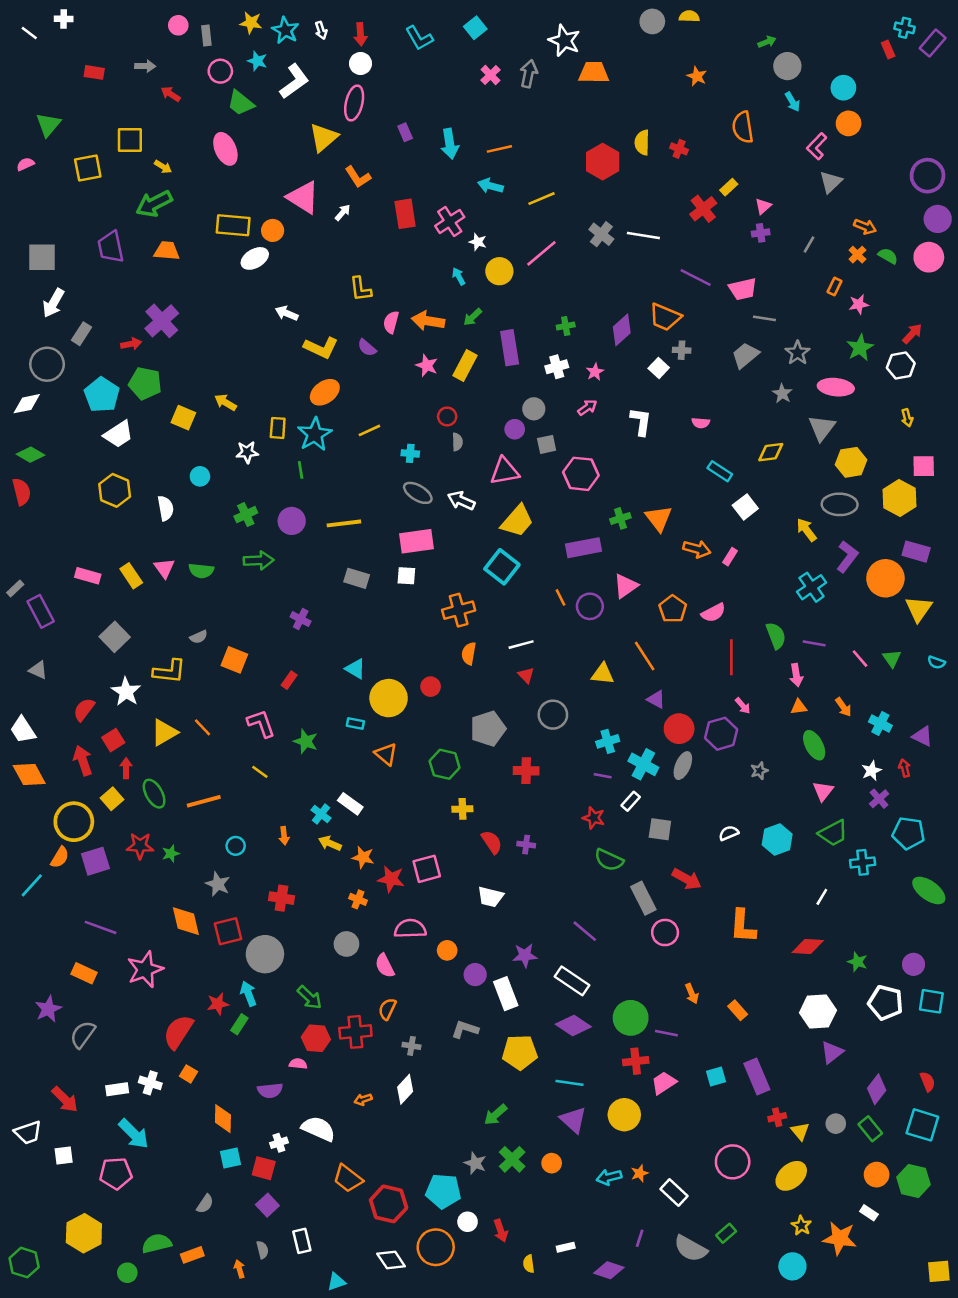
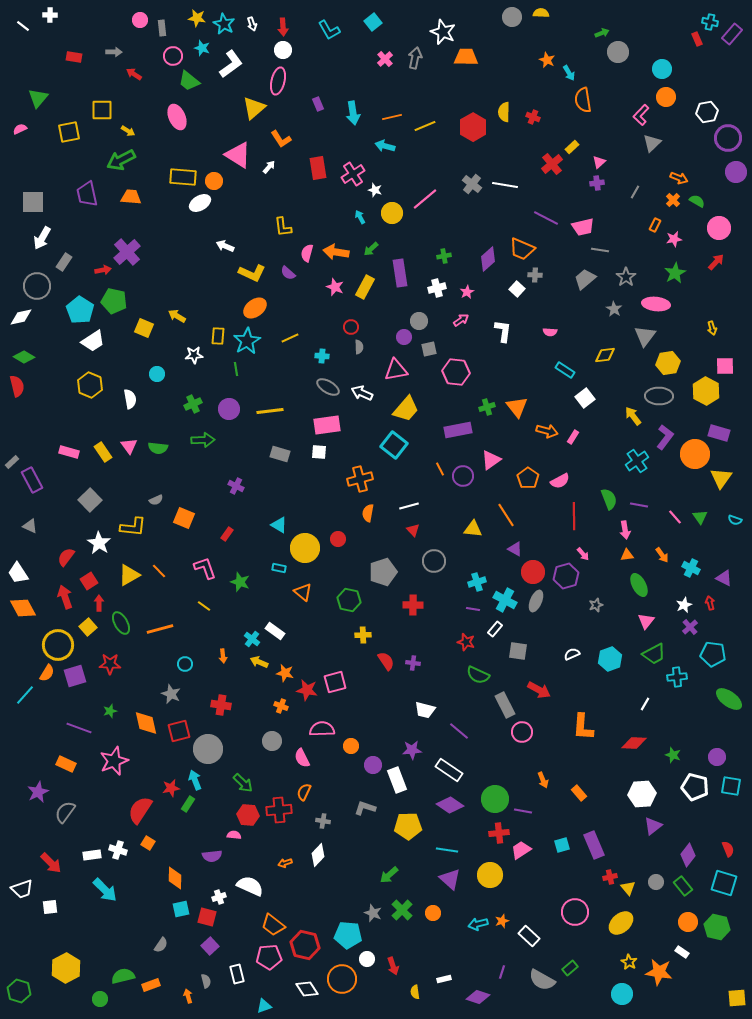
cyan arrow: (792, 102) -> (569, 73), moved
yellow line: (541, 199) -> (425, 126), moved
pink circle: (929, 257) -> (719, 228), moved
white hexagon: (901, 365) -> (707, 112), moved
green star: (171, 854) -> (110, 711), moved
white trapezoid: (490, 897) -> (425, 710), moved
pink pentagon: (116, 1173) -> (269, 957), moved

